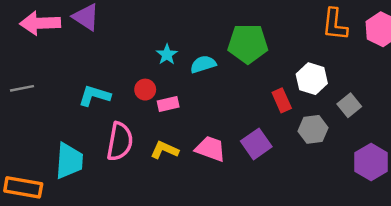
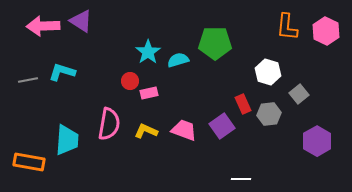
cyan star: (167, 55) -> (148, 52), size x1.4
cyan L-shape: (94, 96) -> (62, 72), moved
red rectangle: (282, 100) -> (243, 104), moved

